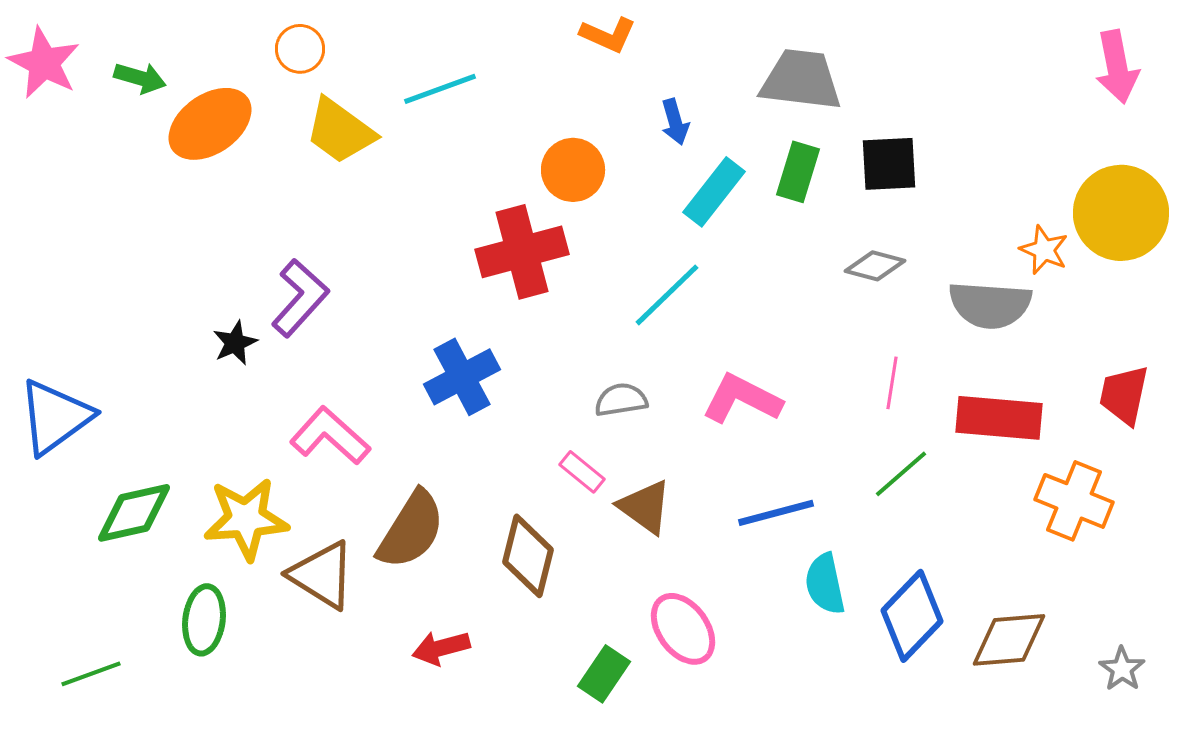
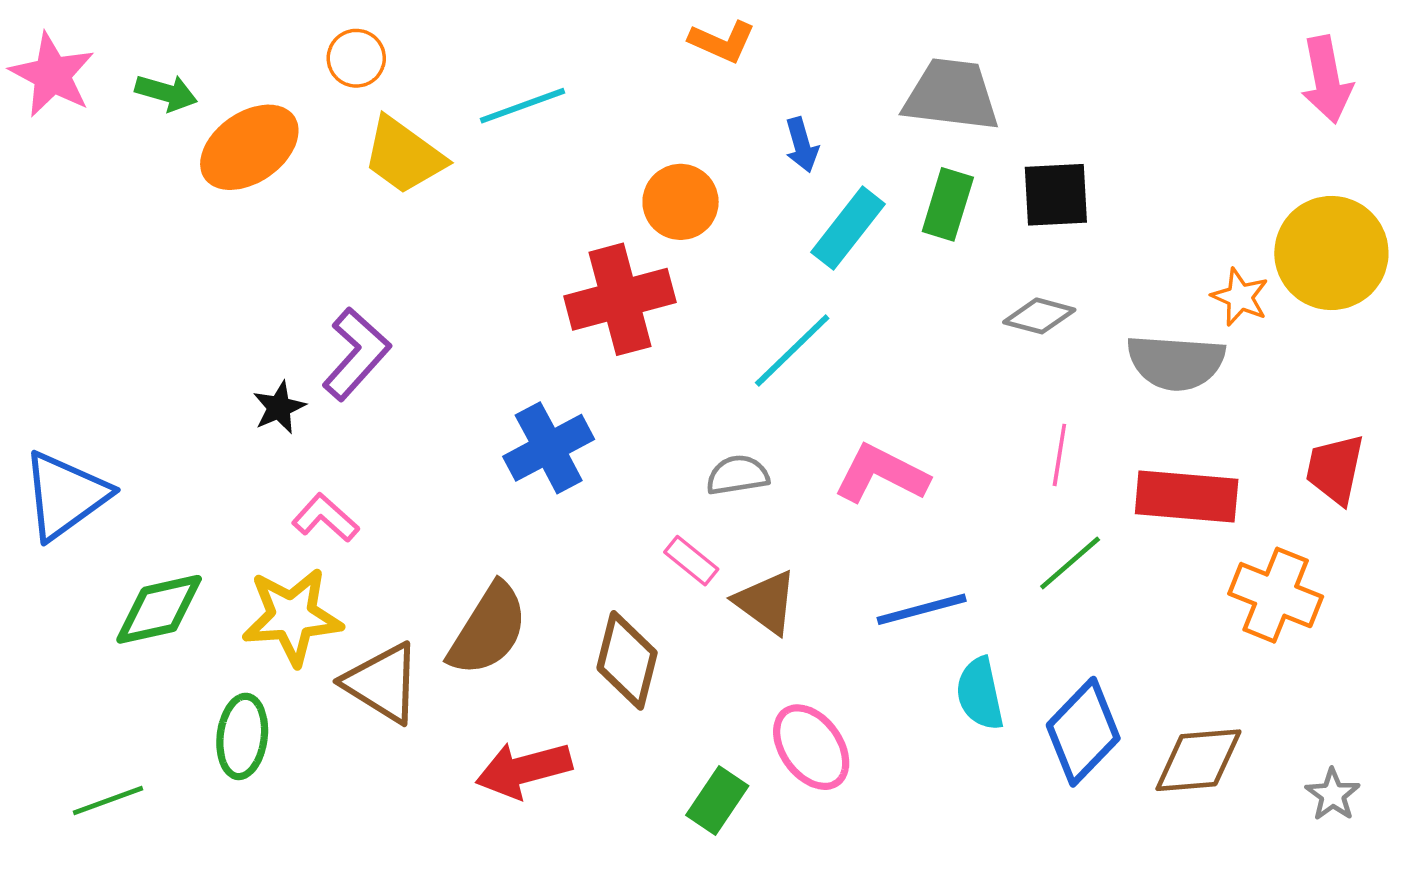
pink L-shape: (330, 436) -> (325, 518), moved, size x0.7
red arrow: (441, 648) -> (524, 770), size x1.4

